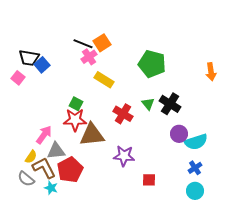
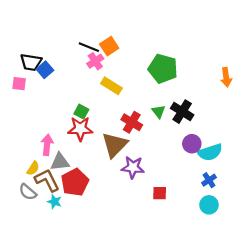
pink square: (18, 78) -> (19, 84), turned -32
pink arrow: (44, 135) -> (47, 145), turned -30
brown triangle: (92, 135) -> (115, 145), moved, turned -40

